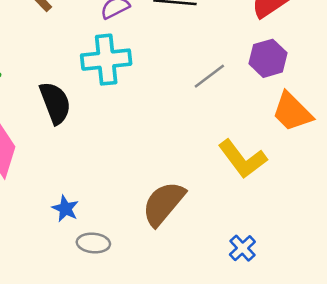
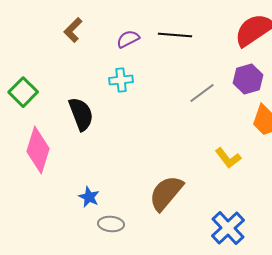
cyan cross: (106, 60) -> (121, 80), size x0.6
yellow L-shape: (242, 159) -> (228, 158), size x0.7
blue cross: (242, 248) -> (228, 228), size x1.6

